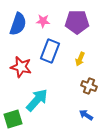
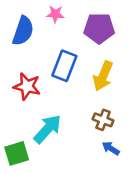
pink star: (43, 21) -> (55, 14), moved
yellow arrow: (80, 59) -> (103, 76), size x1.6
brown cross: (89, 86) -> (103, 120), moved

